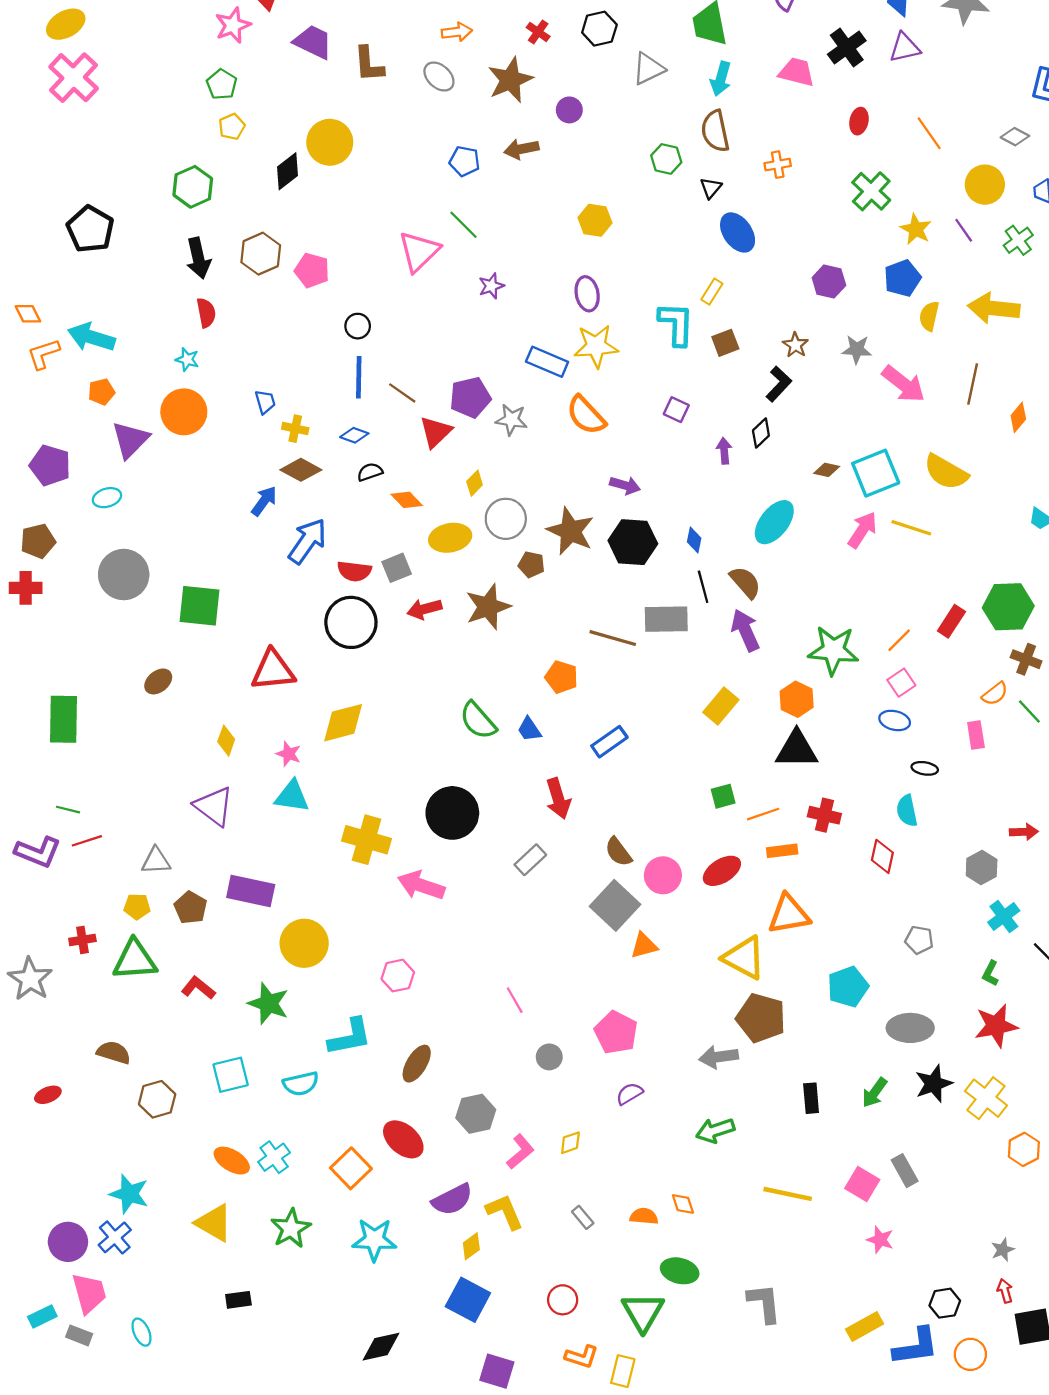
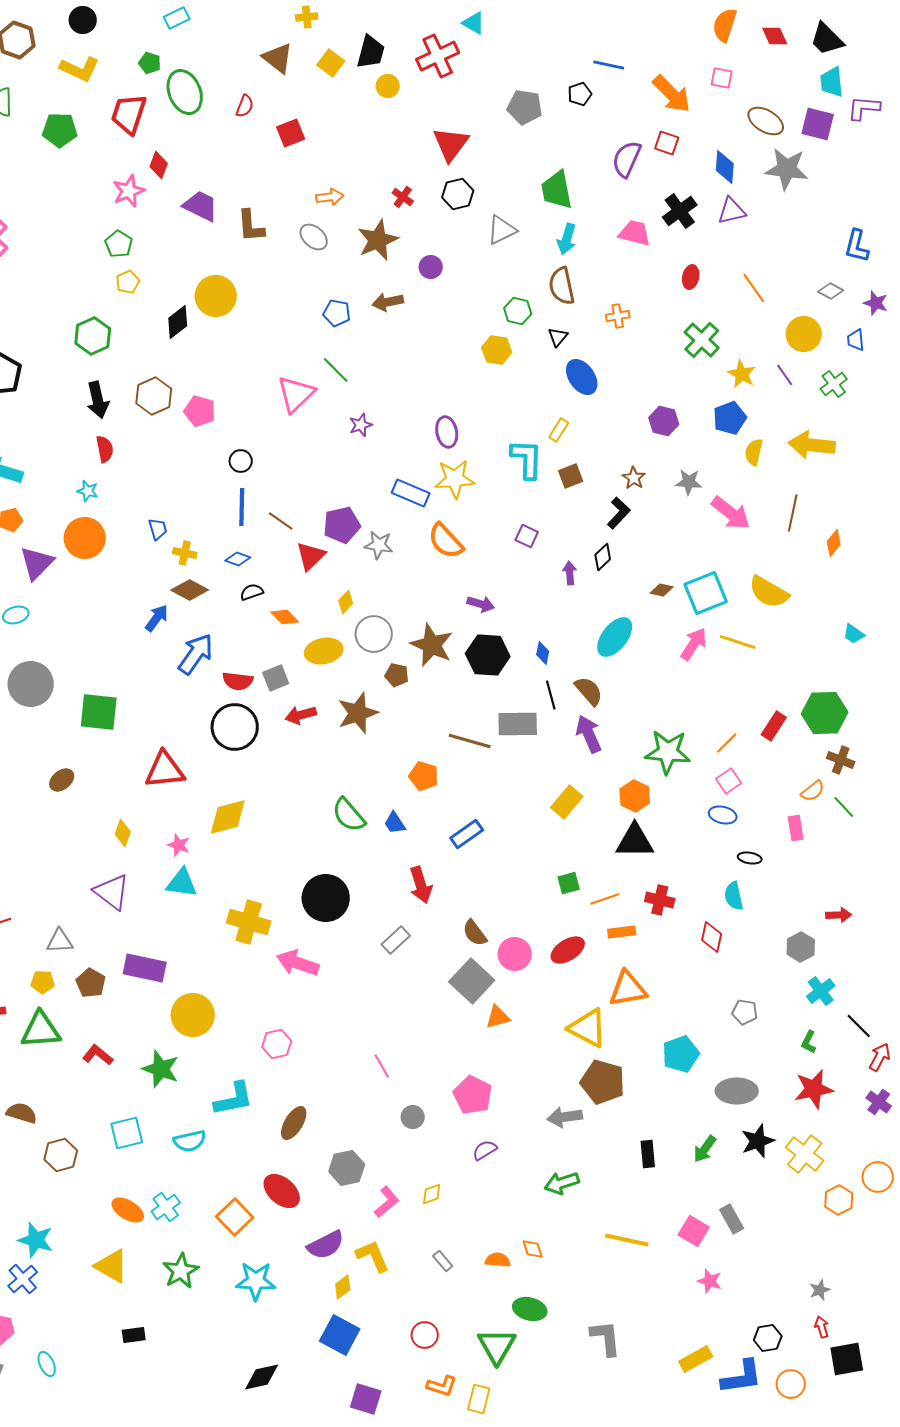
yellow hexagon: (595, 220) -> (497, 350), moved

